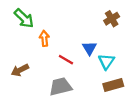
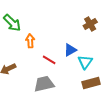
blue triangle: (89, 48) -> (70, 50), turned 32

